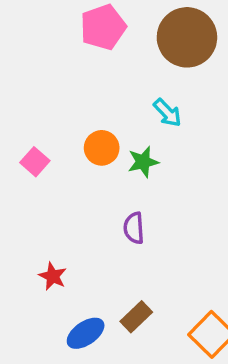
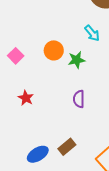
purple semicircle: (134, 228) -> (79, 99), moved
red star: (53, 276) -> (26, 98), moved

